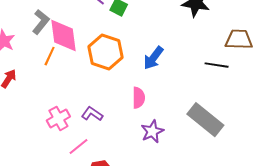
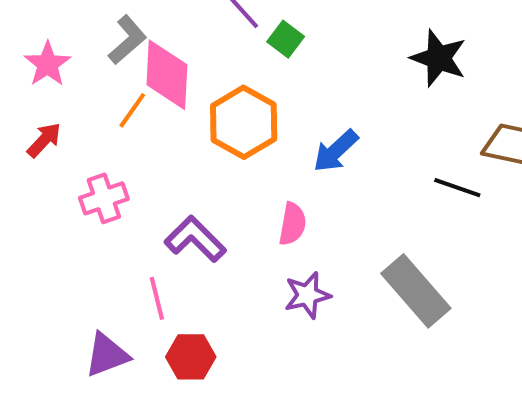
purple L-shape: (92, 114) -> (195, 239), size x1.4
pink cross: (58, 118) -> (104, 198), moved
pink line: (79, 146) -> (157, 298), turned -75

